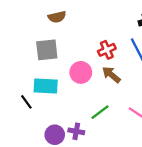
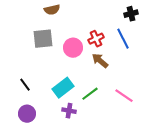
pink circle: (81, 72) -> (73, 48), moved
cyan rectangle: (46, 86) -> (63, 88), moved, turned -40
purple circle: (55, 135) -> (27, 114), moved

